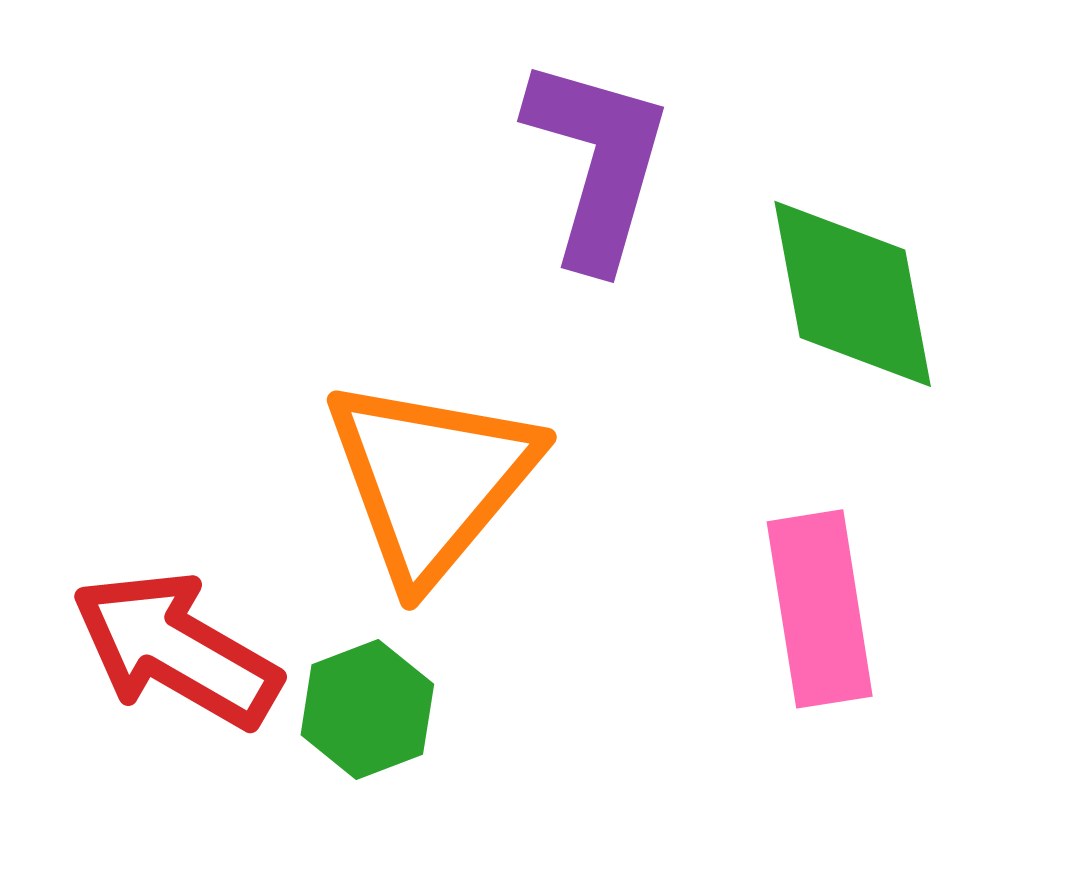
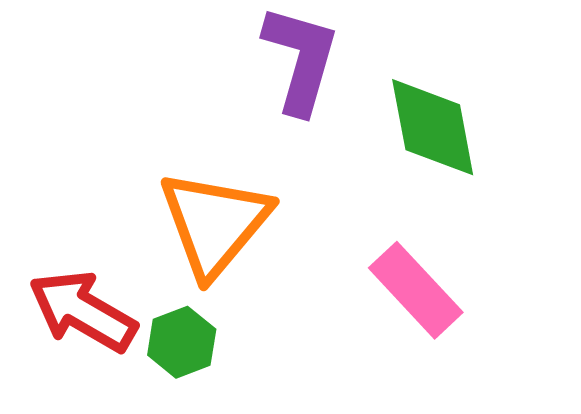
pink rectangle: (820, 609) -> (416, 290), turned -34

